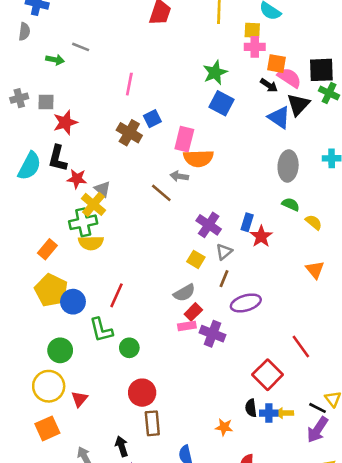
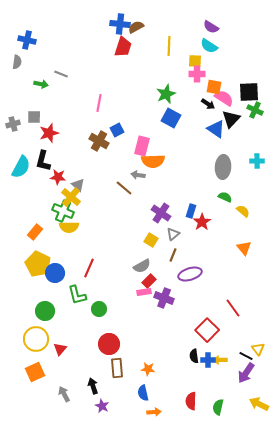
gray cross: (19, 98) -> (13, 124), moved
green cross: (83, 222) -> (63, 211), turned 35
orange star: (224, 427) -> (148, 369), moved

